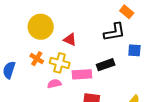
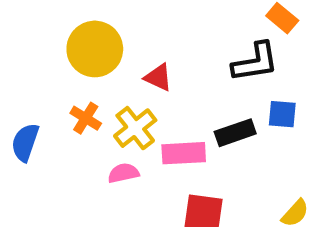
blue square: (134, 50) -> (282, 114), moved
yellow cross: (60, 63) -> (135, 128), turned 36

